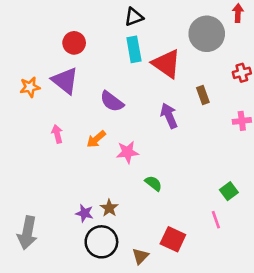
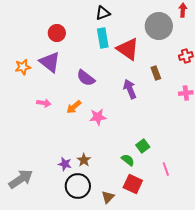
pink arrow: (57, 134) -> (44, 103), turned 112
green semicircle: (153, 183) -> (128, 160), moved
green square: (229, 191) -> (143, 146), moved
gray arrow: (27, 233) -> (21, 179), turned -135

